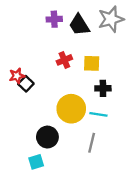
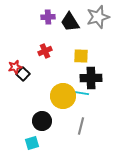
red cross: (64, 60) -> (45, 51), moved
black cross: (103, 88) -> (91, 78), size x1.5
cyan line: (98, 114) -> (81, 93), moved

